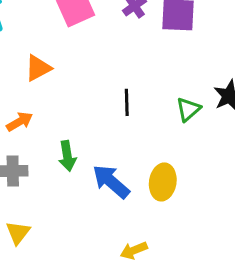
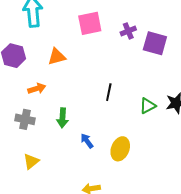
blue arrow: (111, 182) -> (87, 141), size x0.6
yellow triangle: (18, 233) -> (31, 161), moved

